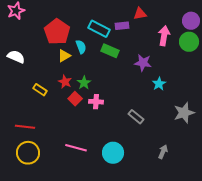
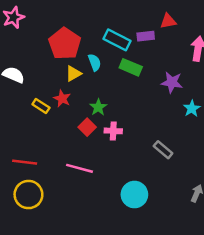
red star: (65, 82) -> (62, 99), moved
yellow rectangle: (40, 90) -> (41, 106), moved
pink line: (76, 148) -> (80, 168), moved

